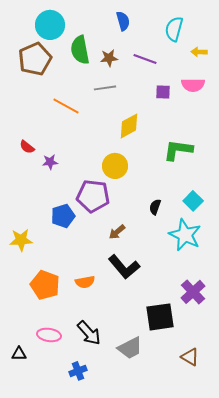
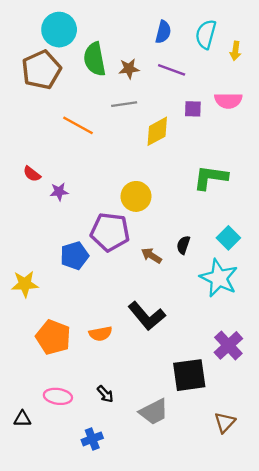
blue semicircle: (123, 21) -> (163, 32), moved, turned 30
yellow arrow: (199, 52) -> (235, 51), moved, turned -84
yellow diamond: (129, 126) -> (157, 131), moved
brown arrow: (117, 232) -> (151, 256), moved, turned 72
black arrow: (89, 333) -> (105, 394), size x0.6
brown triangle: (190, 357) -> (225, 422), turned 42

